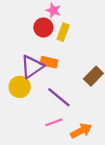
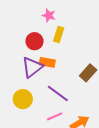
red circle: (43, 27) -> (34, 41), moved
yellow circle: (20, 87) -> (23, 99), moved

